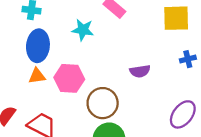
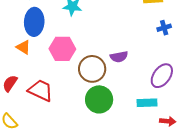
purple semicircle: (140, 71) -> (119, 57), moved
orange triangle: (37, 76) -> (23, 47), moved, turned 42

